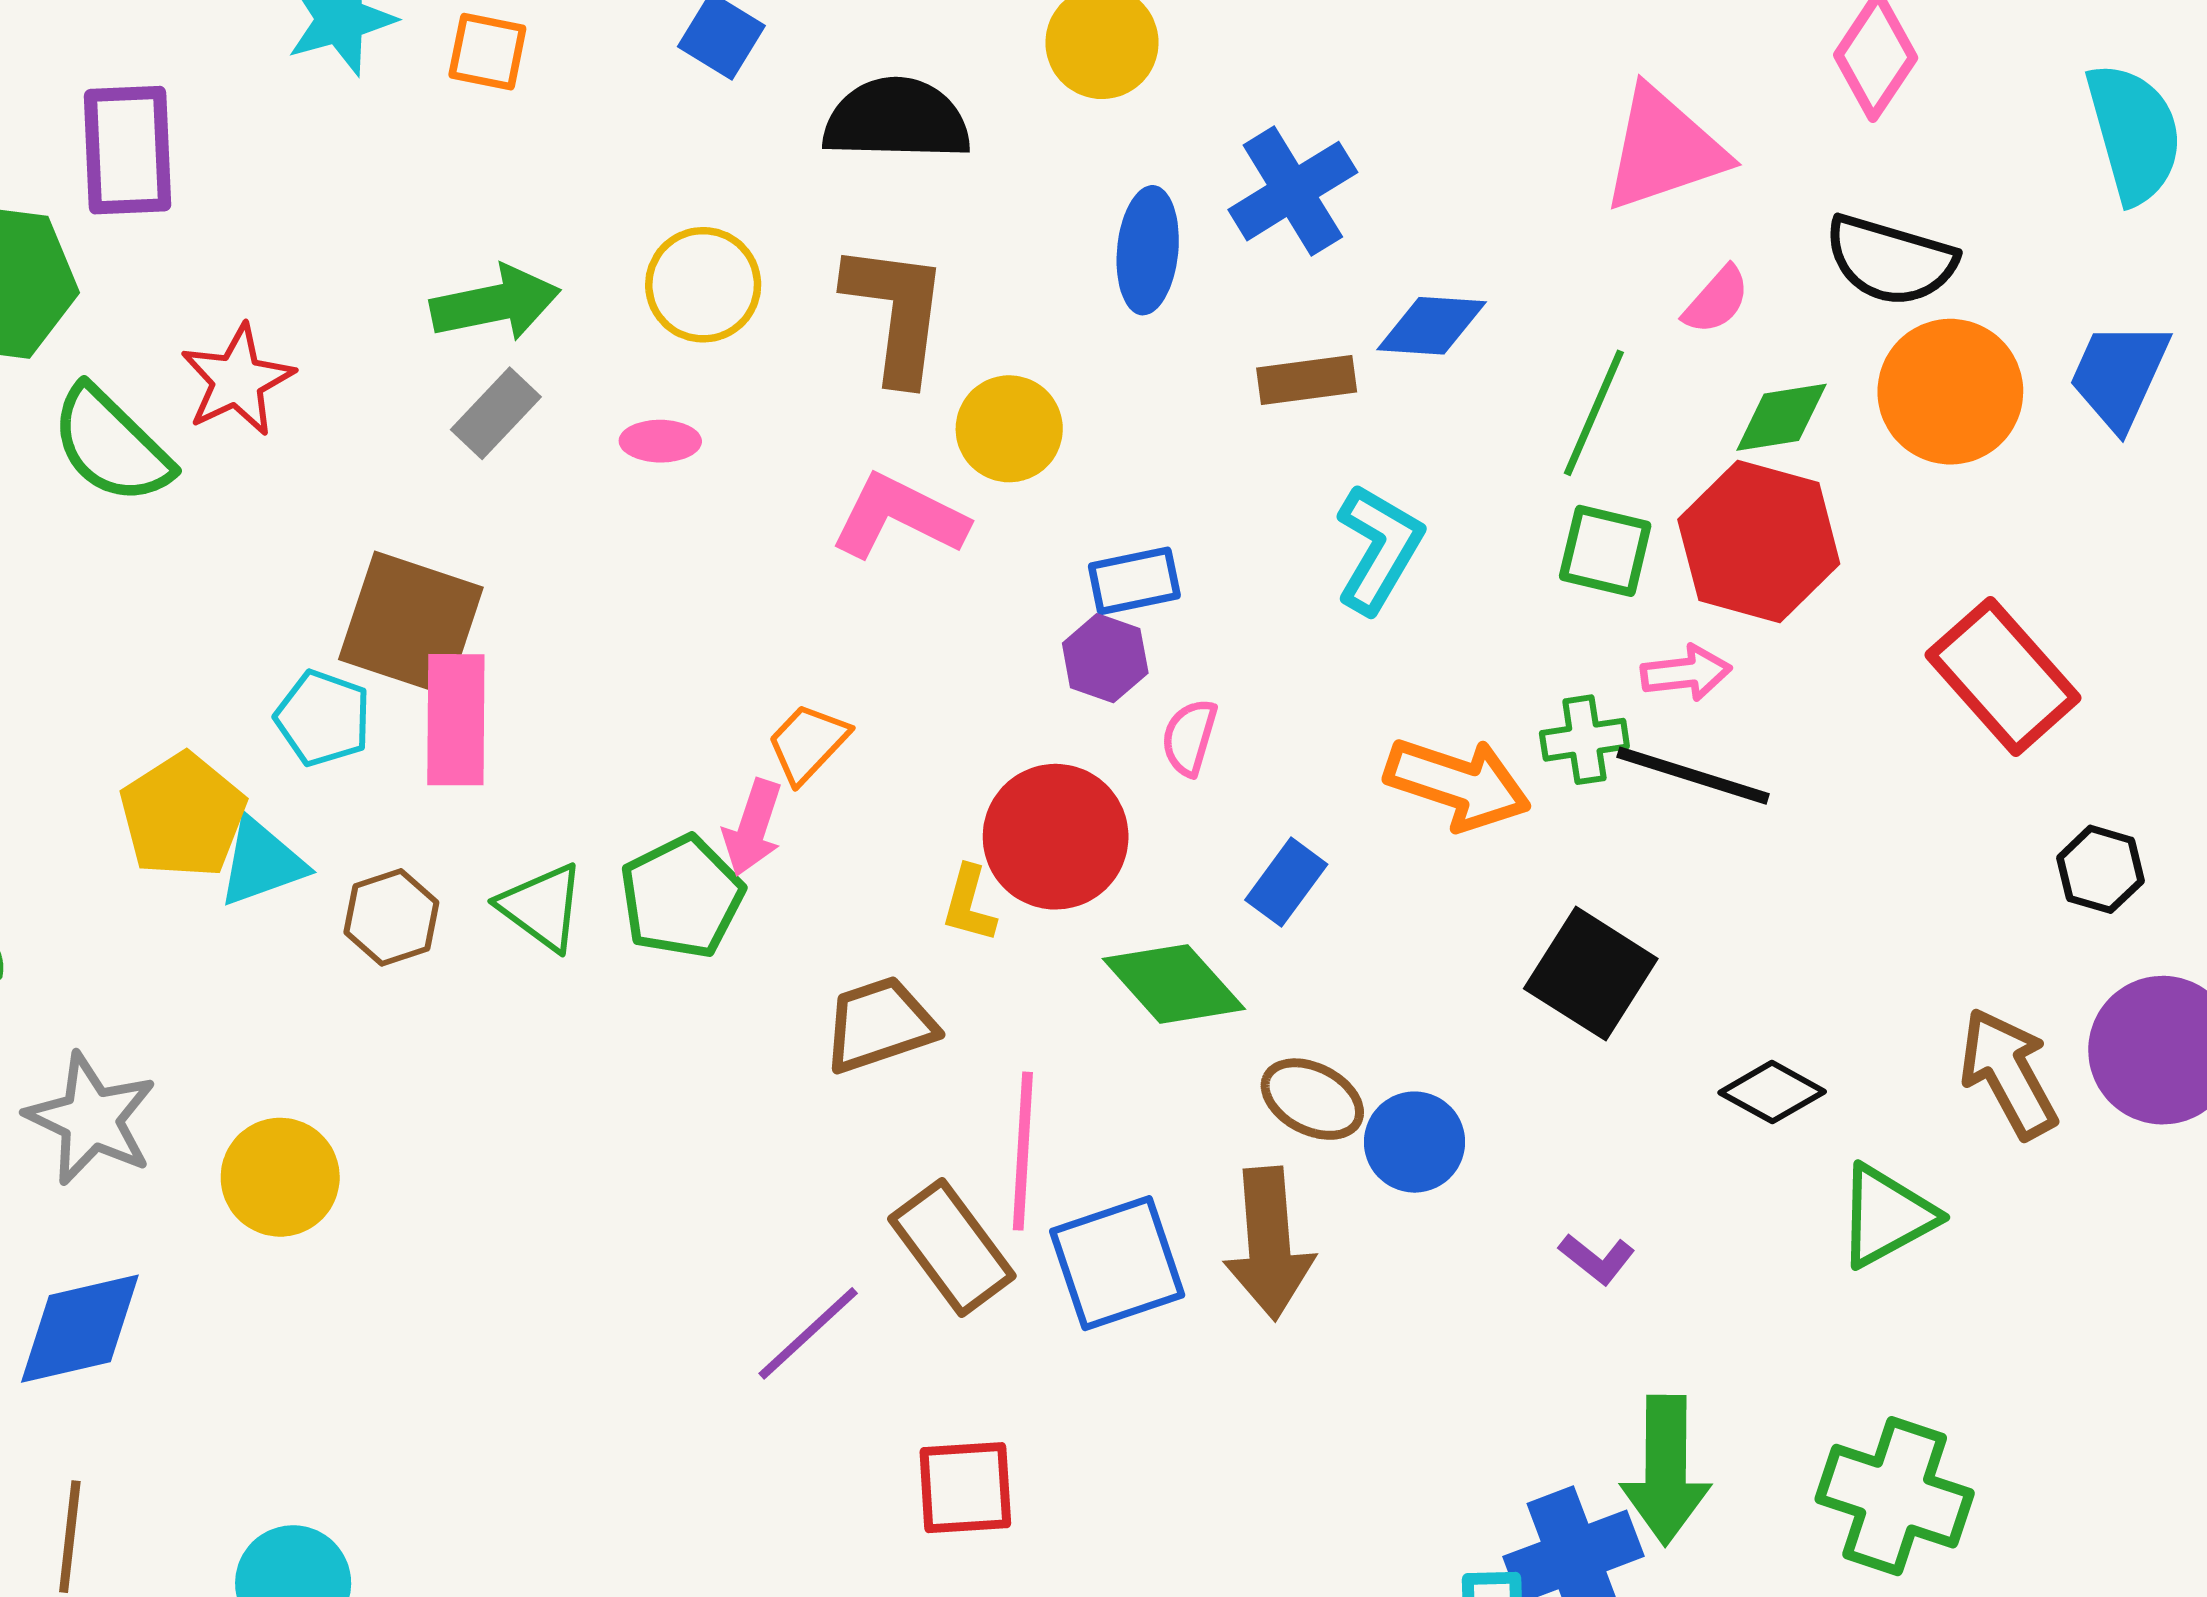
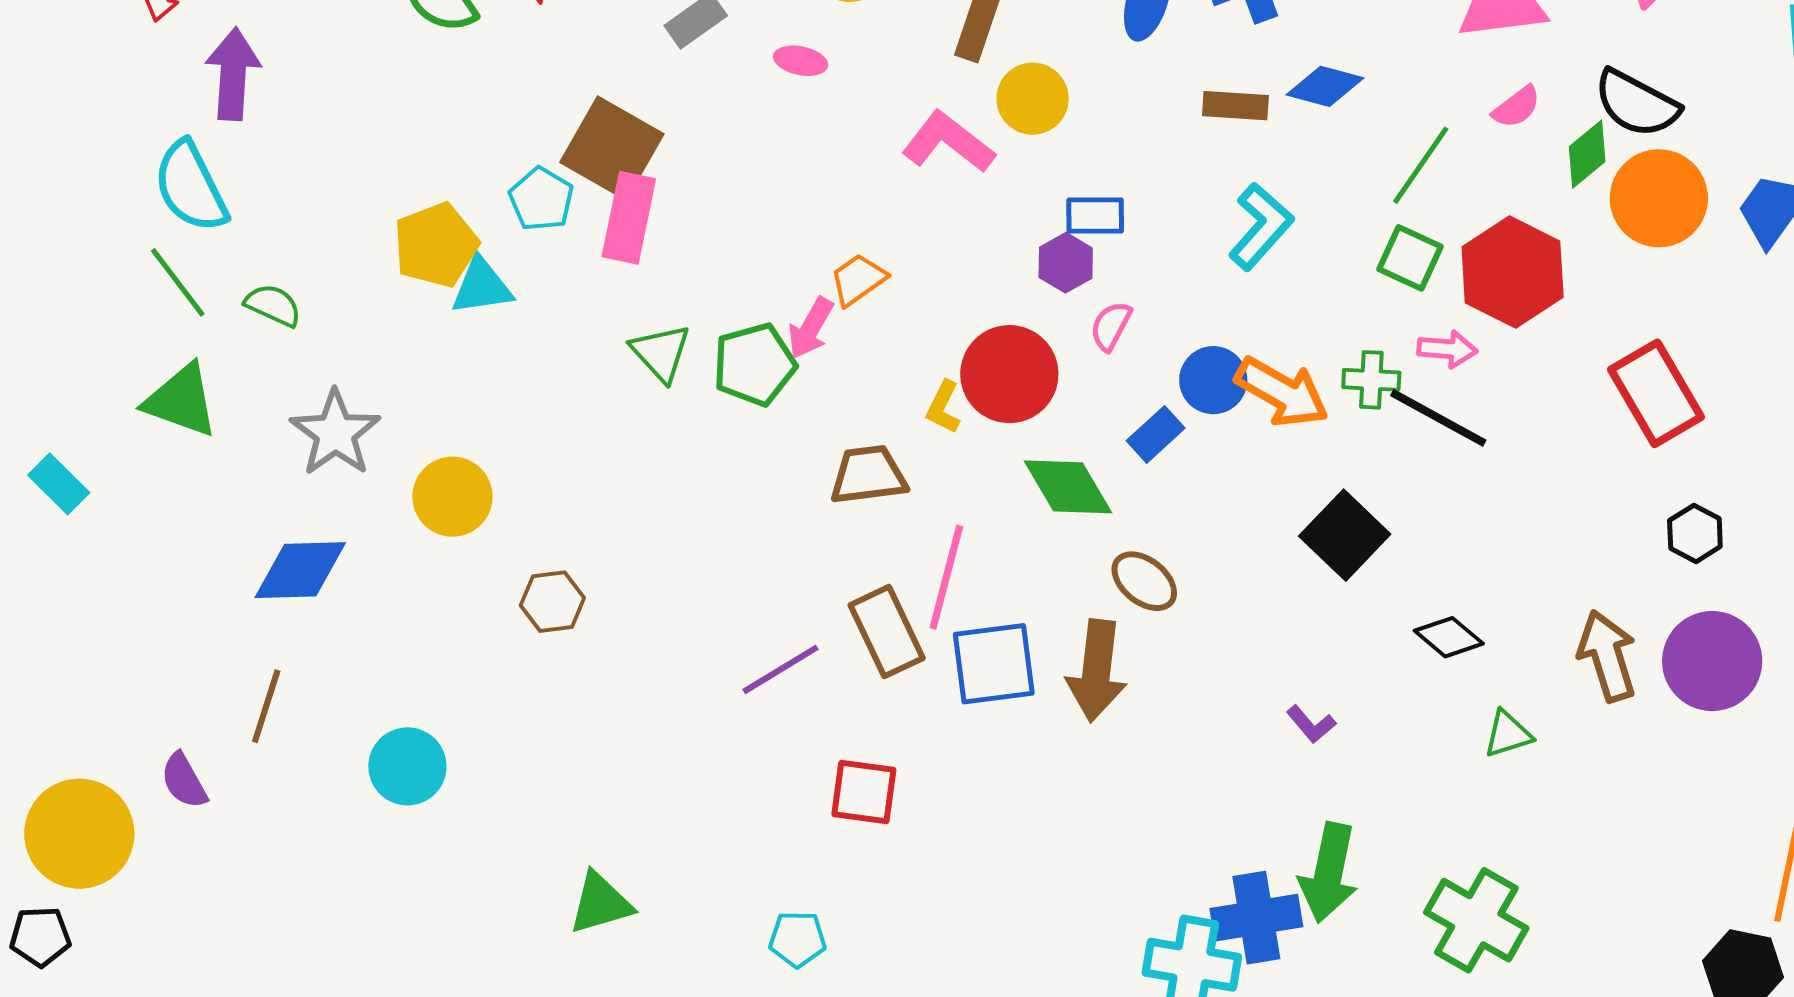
green diamond: (1781, 417) -> (1587, 154), moved, turned -42
brown hexagon: (391, 917) -> (552, 602), moved
blue circle: (1414, 1142) -> (1213, 380), moved
green triangle: (1886, 1216) -> (1508, 734), size x0.7

